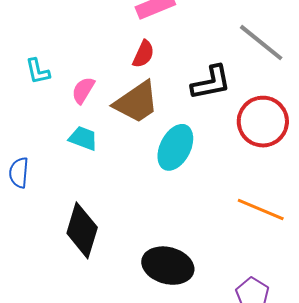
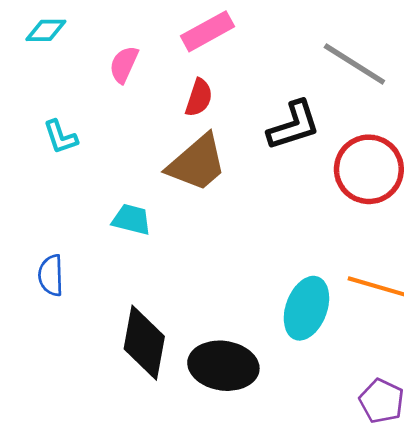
pink semicircle: (83, 90) -> (124, 64), moved
cyan ellipse: (175, 147) -> (306, 308), moved
black ellipse: (168, 266) -> (223, 366), moved

